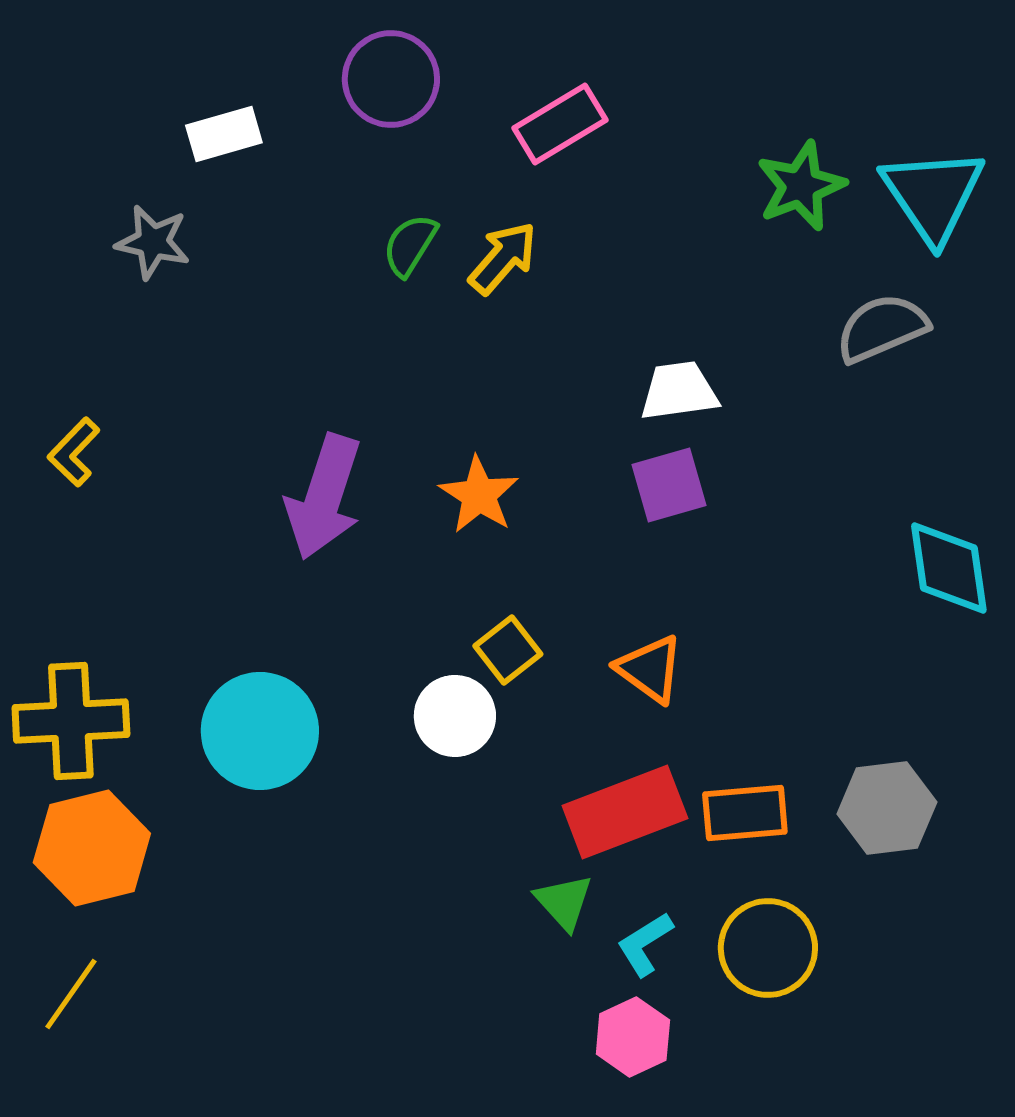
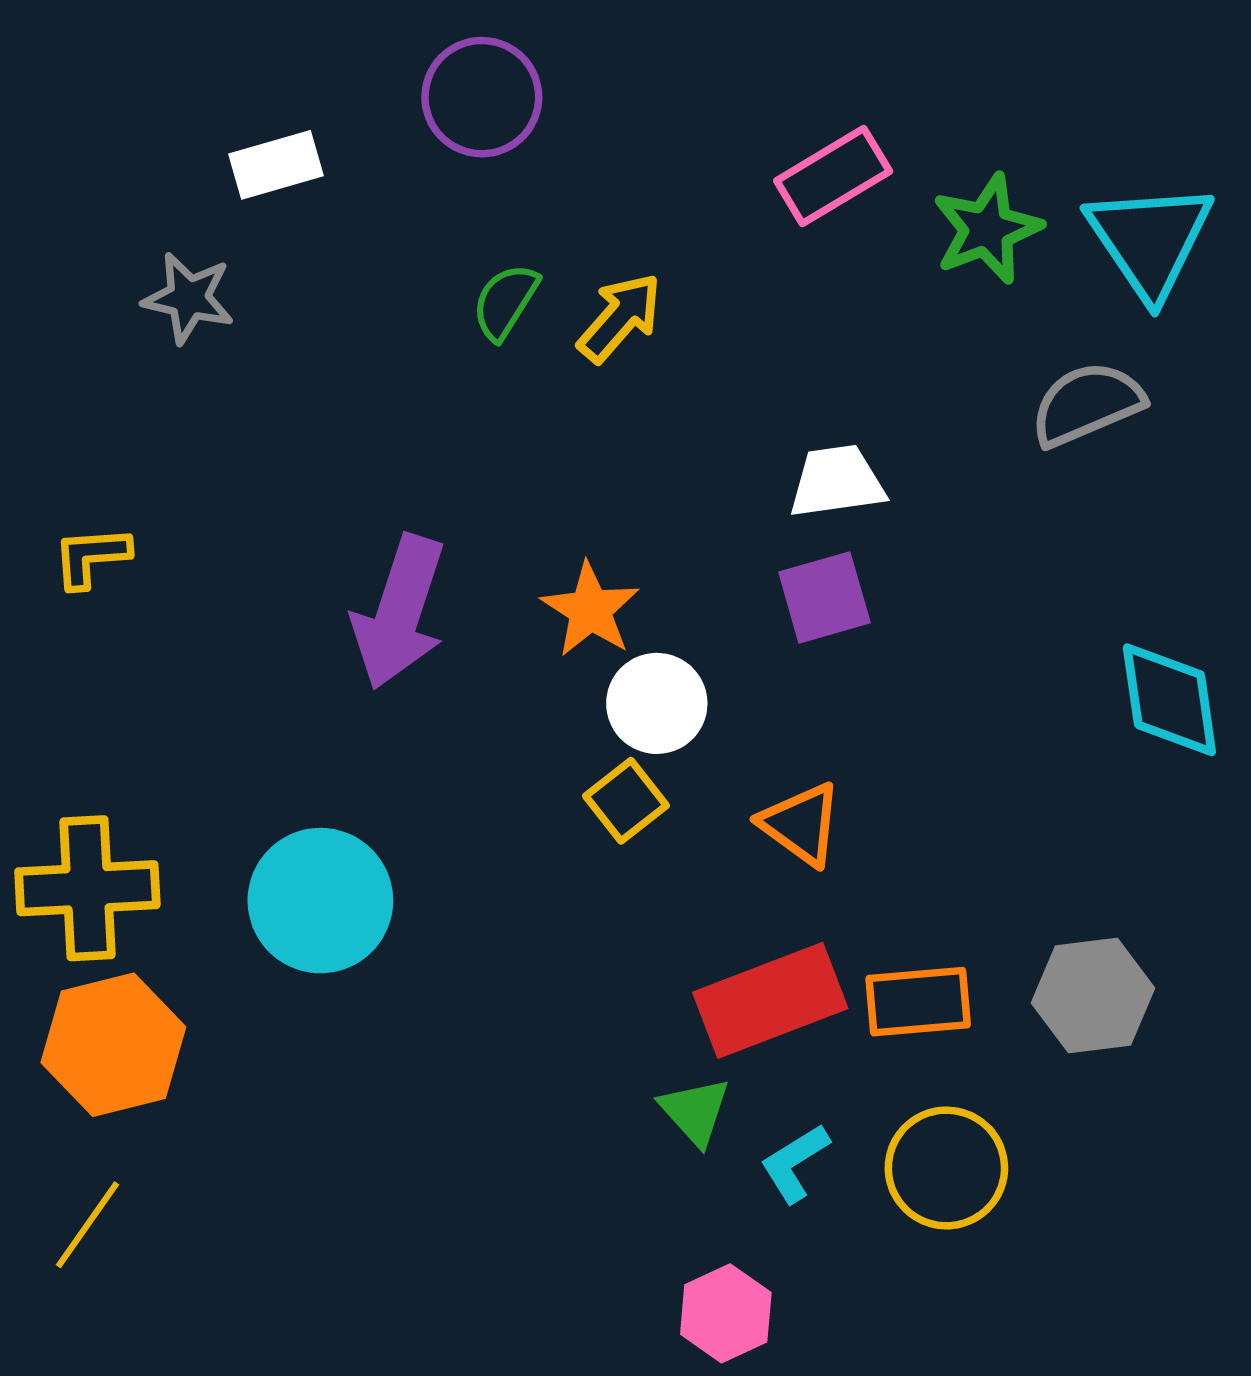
pink rectangle: (560, 124) -> (833, 176), moved
yellow L-shape: (74, 452) -> (91, 557), turned 42
white circle: (455, 716) -> (657, 703), moved
pink hexagon: (633, 1037) -> (726, 1313), moved

